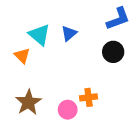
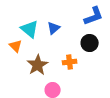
orange cross: (89, 97) -> (70, 62), moved
brown star: (28, 102) -> (38, 65), moved

